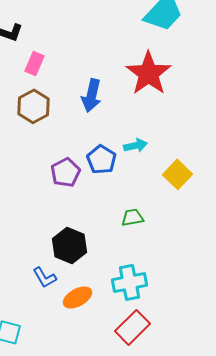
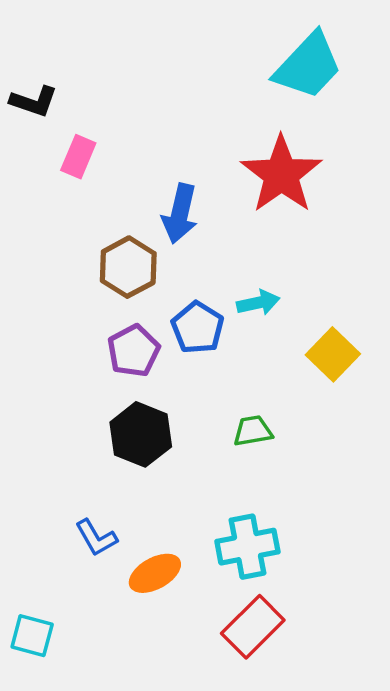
brown hexagon: (34, 106) -> (128, 267), moved
black hexagon: (70, 245) -> (141, 434), moved

